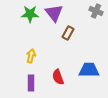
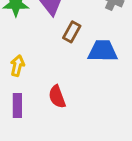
blue trapezoid: (89, 70) -> (103, 51), moved

